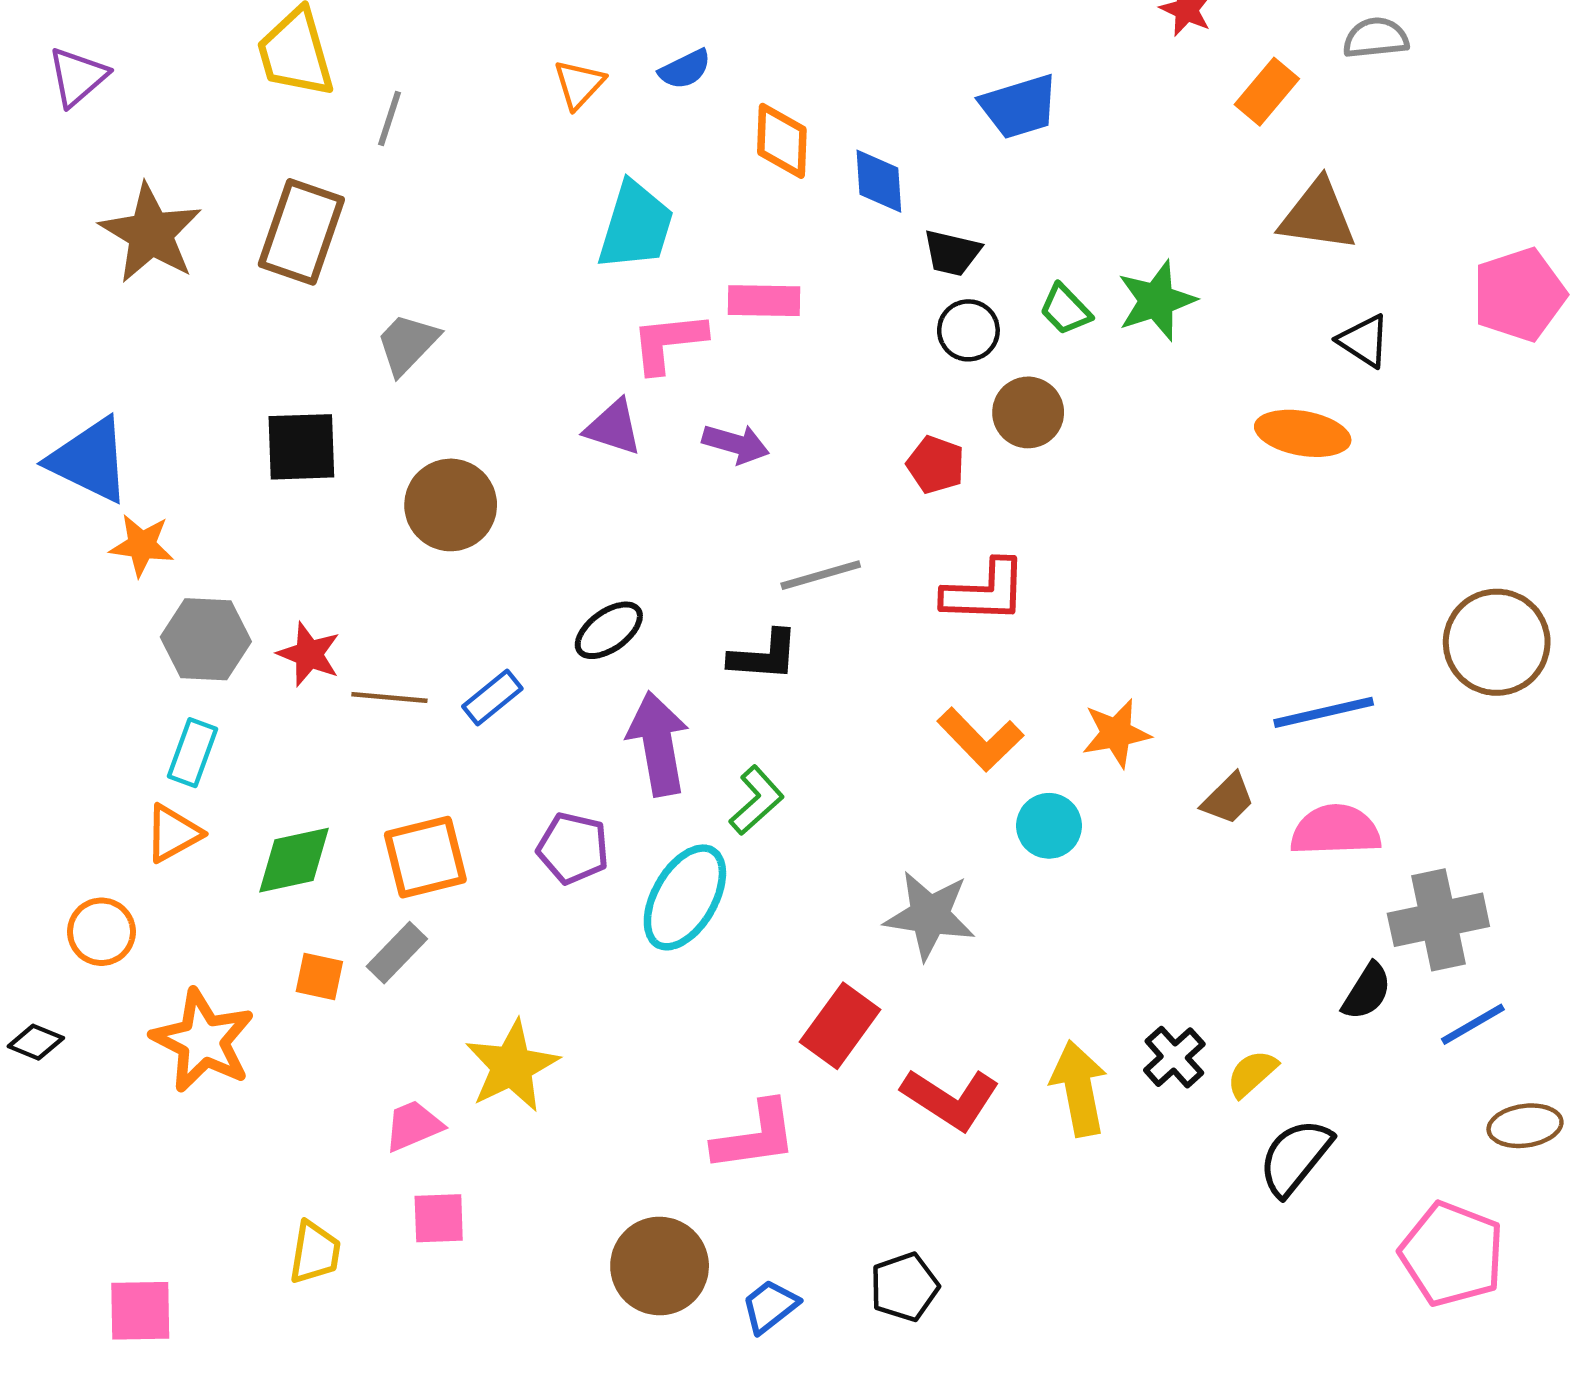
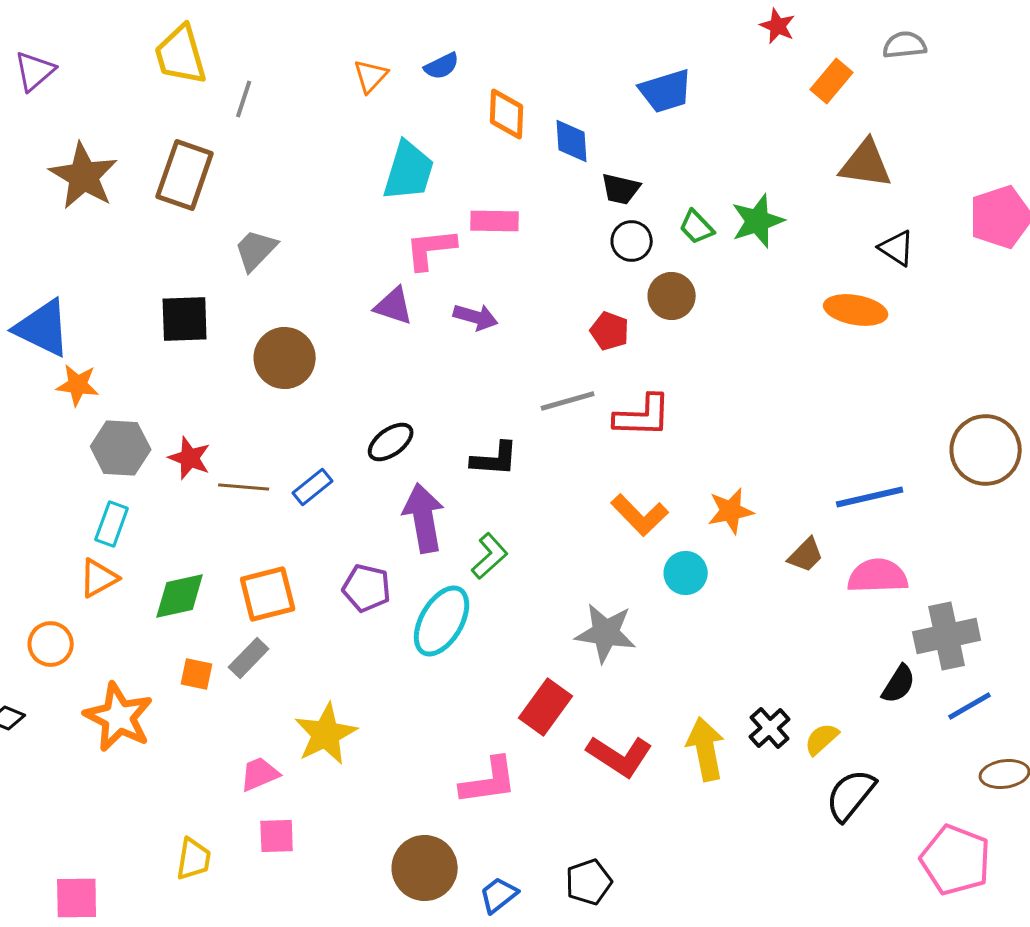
gray line: (821, 575) -> (568, 401), moved

